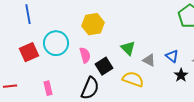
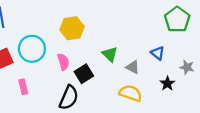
blue triangle: (172, 56) -> (158, 53), moved
yellow semicircle: (133, 79) -> (131, 93), moved
pink rectangle: (48, 88) -> (23, 87), moved

